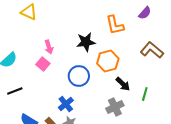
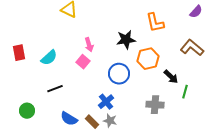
purple semicircle: (145, 13) -> (196, 12), moved
black arrow: (123, 84) -> (171, 77), moved
gray cross: (115, 107) -> (155, 105), turned 30

